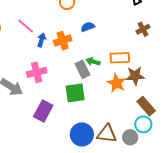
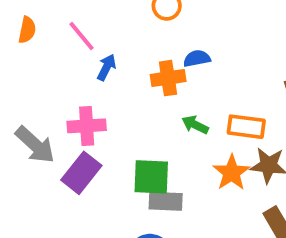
orange cross: (63, 41) -> (168, 78), moved
gray rectangle: (83, 69) -> (166, 201), moved, turned -72
purple rectangle: (43, 111) -> (81, 173), moved

